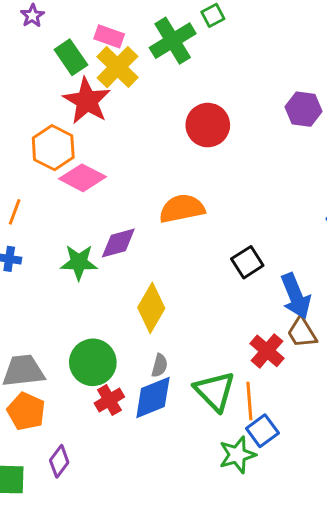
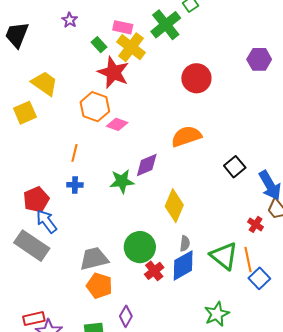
green rectangle: (71, 57) -> (99, 45), size x0.7
pink diamond: (83, 178) -> (117, 124), size x0.7
red cross: (267, 351) -> (256, 224), size x0.7
green star: (237, 455) -> (217, 314), moved

